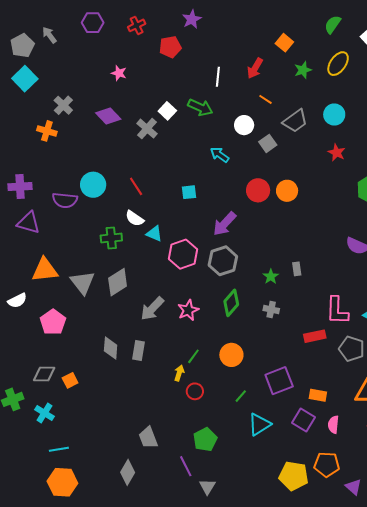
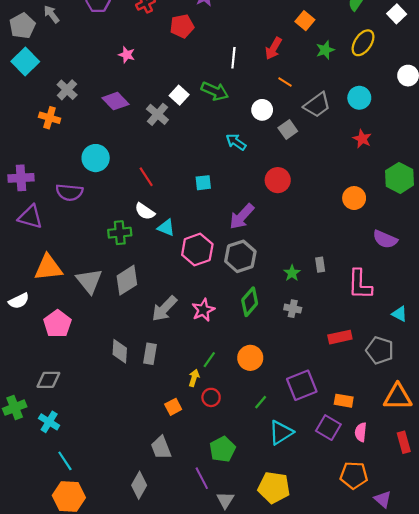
cyan circle: (93, 185) -> (96, 158), moved
orange circle: (287, 191) -> (354, 198), moved
pink L-shape: (337, 311) -> (360, 284), moved
orange square: (70, 380) -> (173, 407), moved
cyan line: (59, 449) -> (65, 461), turned 66
yellow pentagon: (294, 476) -> (274, 487), moved

